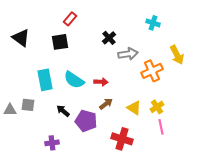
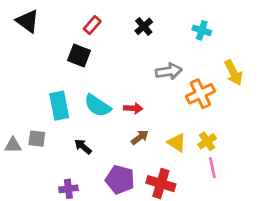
black triangle: (21, 38) -> (28, 21), moved
black cross: (109, 38) -> (144, 26), moved
black square: (60, 42) -> (79, 55), turned 30
purple pentagon: (86, 121) -> (120, 180), moved

